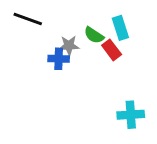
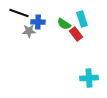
gray star: (69, 46) -> (29, 31), moved
blue cross: (59, 59) -> (38, 22), moved

